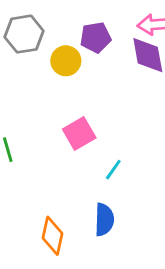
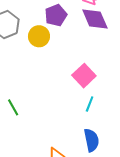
pink square: (79, 133) -> (84, 76), moved

